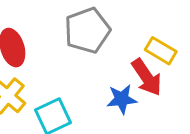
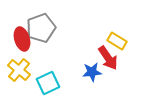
gray pentagon: (87, 30) -> (41, 28), moved

